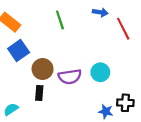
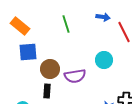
blue square: (19, 50) -> (28, 52), turned 30
cyan circle: (100, 72) -> (104, 60), moved

